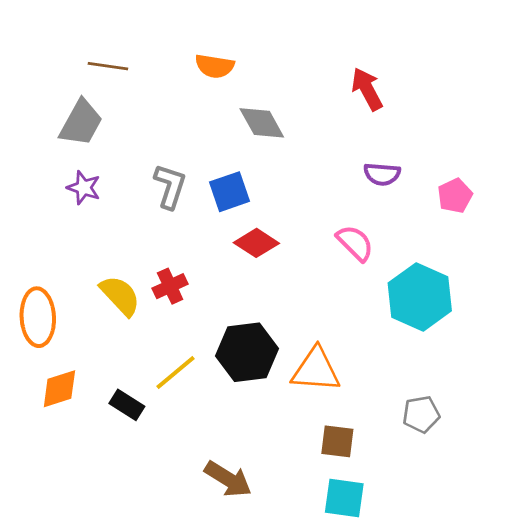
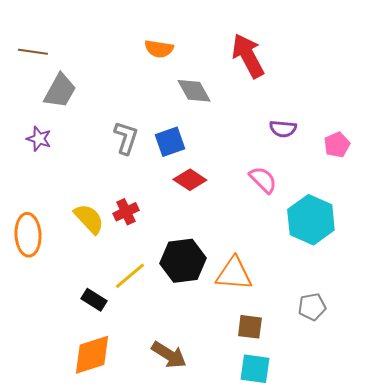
brown line: (108, 66) -> (33, 52), moved
red arrow: (367, 89) -> (248, 56), moved, size x1.4
purple star: (84, 188) -> (39, 139), moved
orange diamond: (59, 389) -> (92, 355), moved, size x1.4

